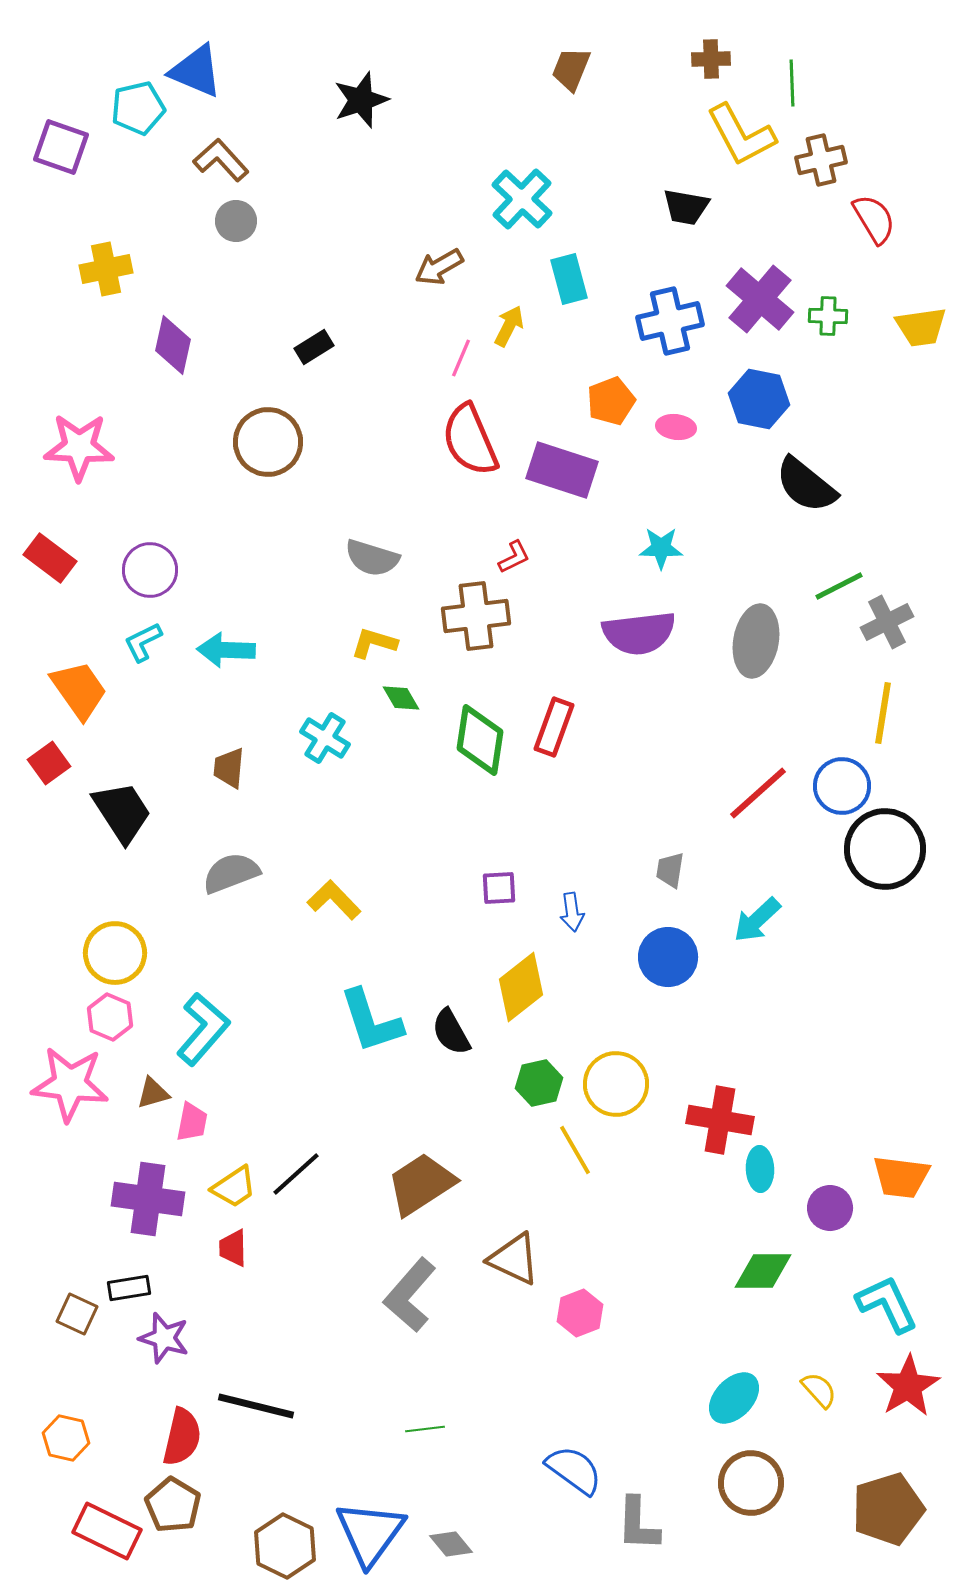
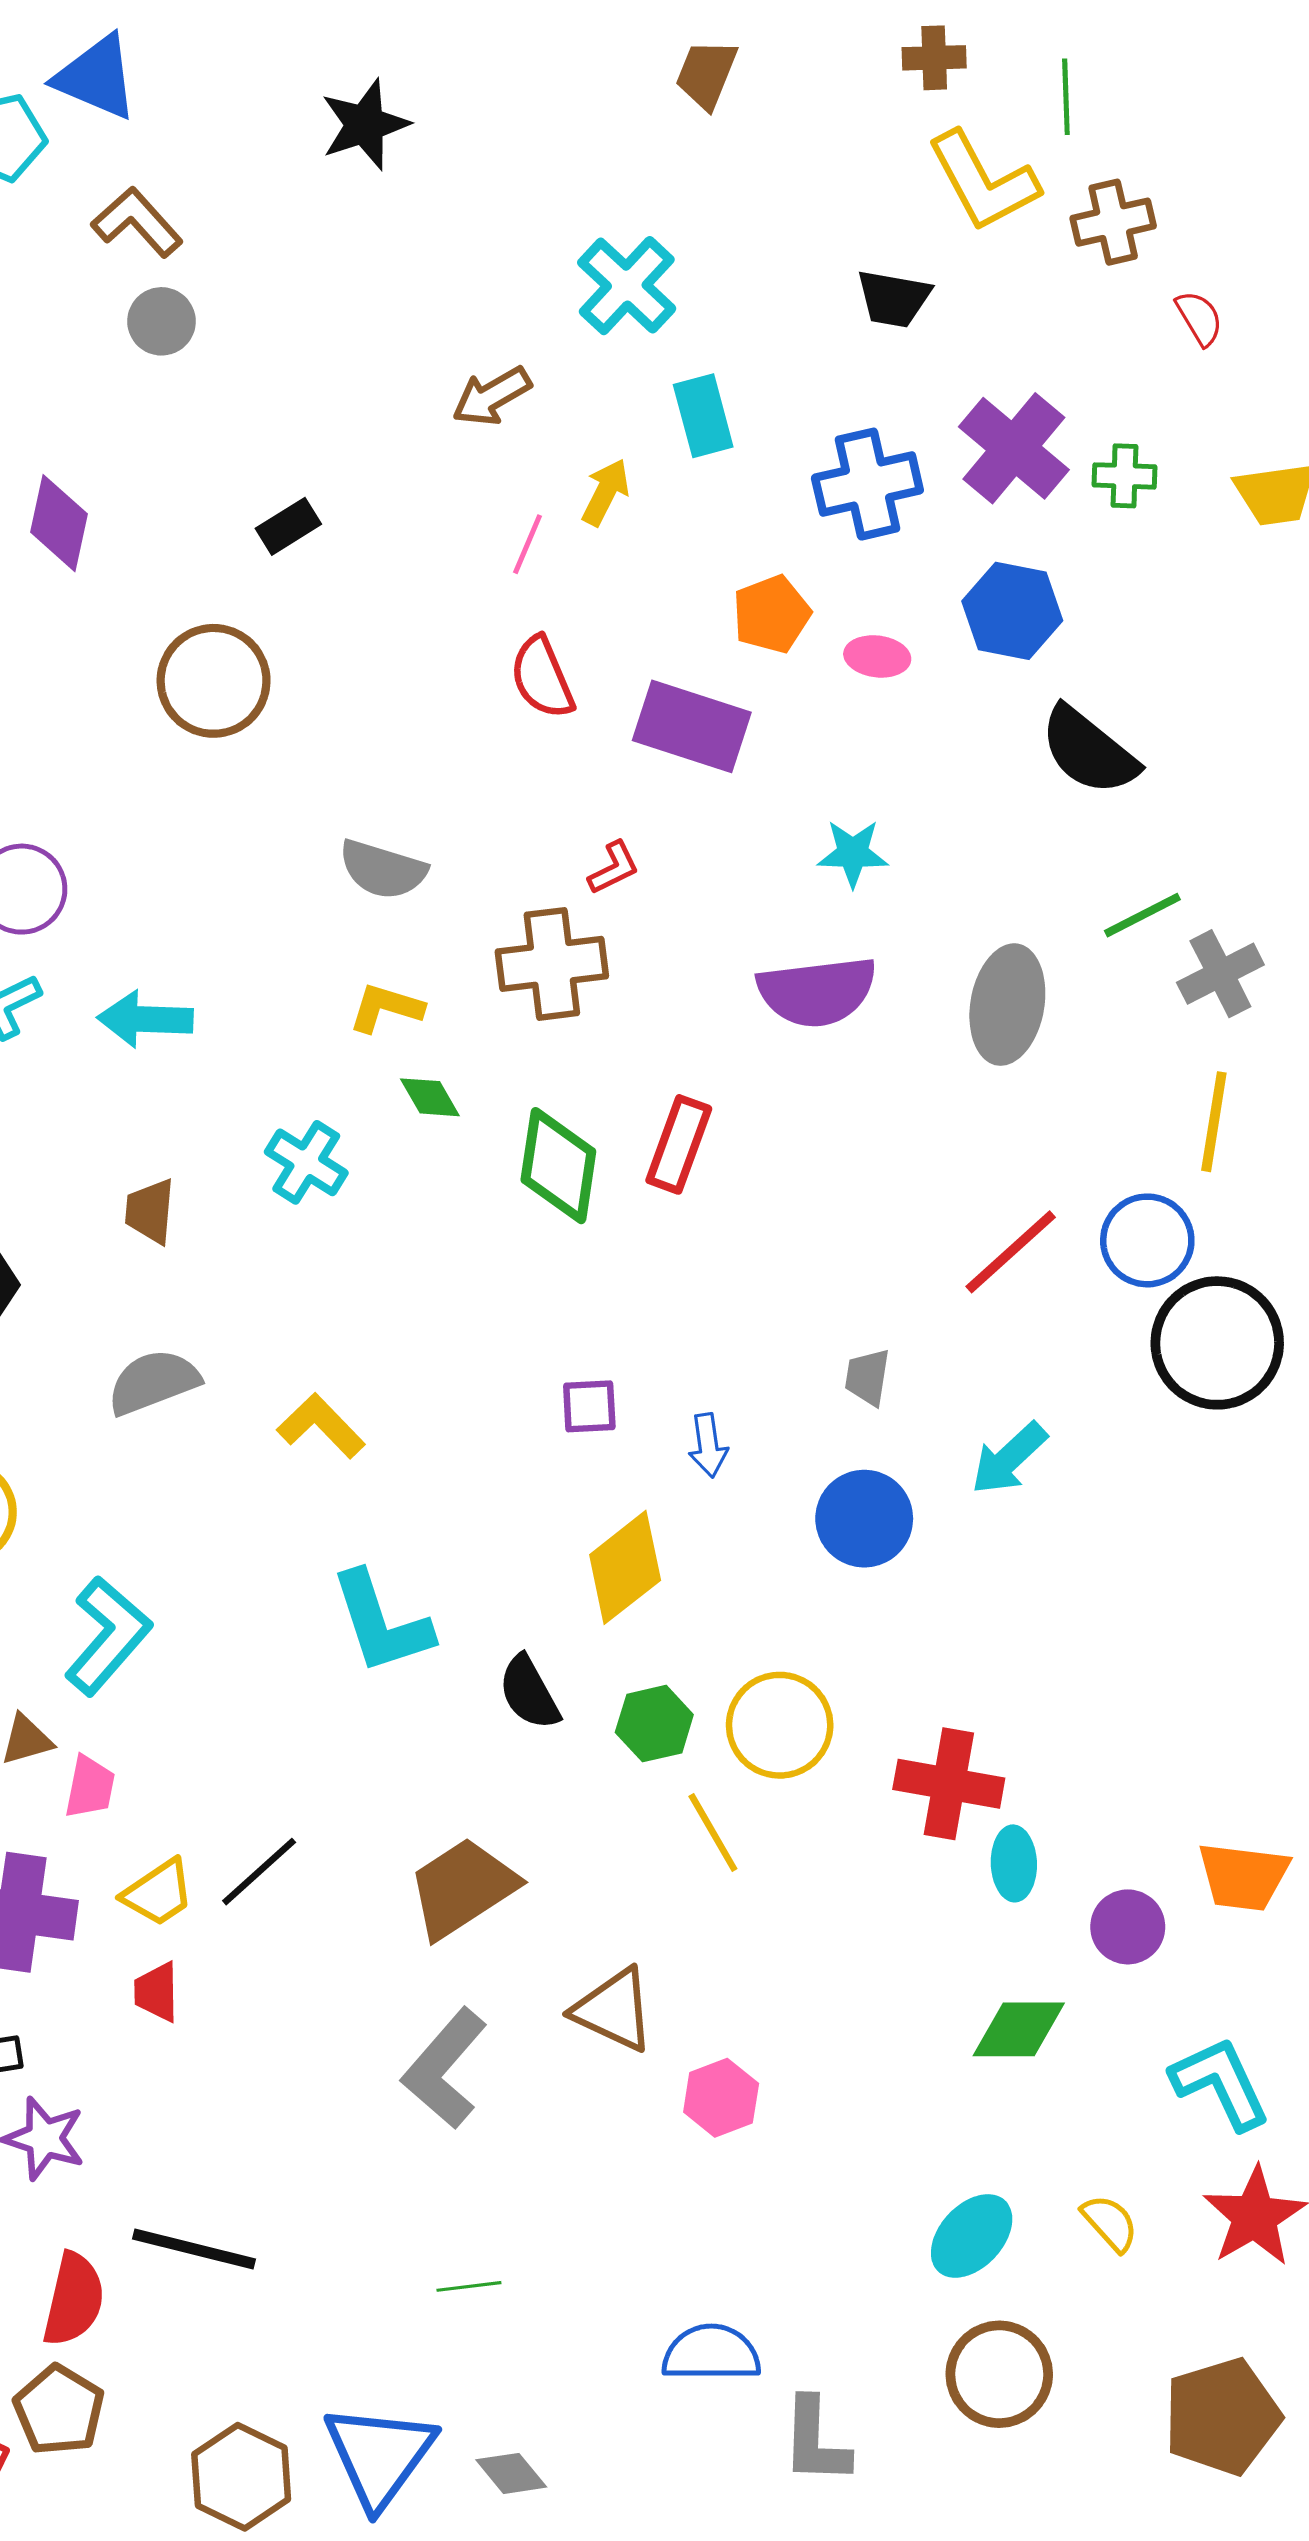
red semicircle: (874, 219) -> (1199, 318), size x0.7
red semicircle: (470, 440) -> (542, 678), size x0.7
black semicircle: (451, 1032) -> (529, 1693), moved
blue semicircle: (574, 1470) -> (711, 2353), turned -36

